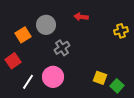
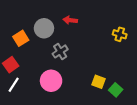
red arrow: (81, 17) -> (70, 20), moved
yellow cross: (121, 31) -> (120, 34), turned 32
white line: (28, 82) -> (14, 85), moved

